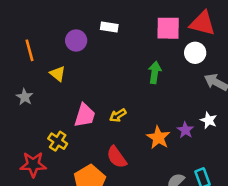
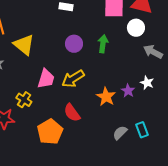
purple circle: (76, 41) -> (74, 44), moved
yellow triangle: (58, 74) -> (24, 45), size x1.6
yellow arrow: (118, 115) -> (73, 79), size x1.6

